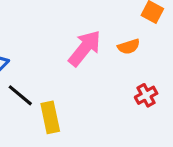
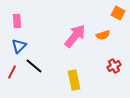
yellow rectangle: (50, 117) -> (74, 80), moved

